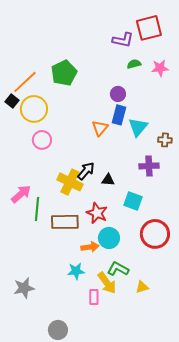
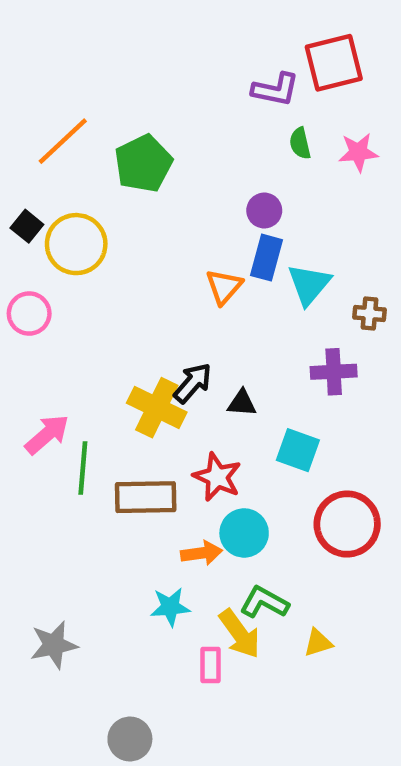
green semicircle: (134, 64) -> (300, 143), turned -88
orange line: (25, 82) -> (63, 141), moved
pink circle: (42, 140) -> (29, 314), moved

